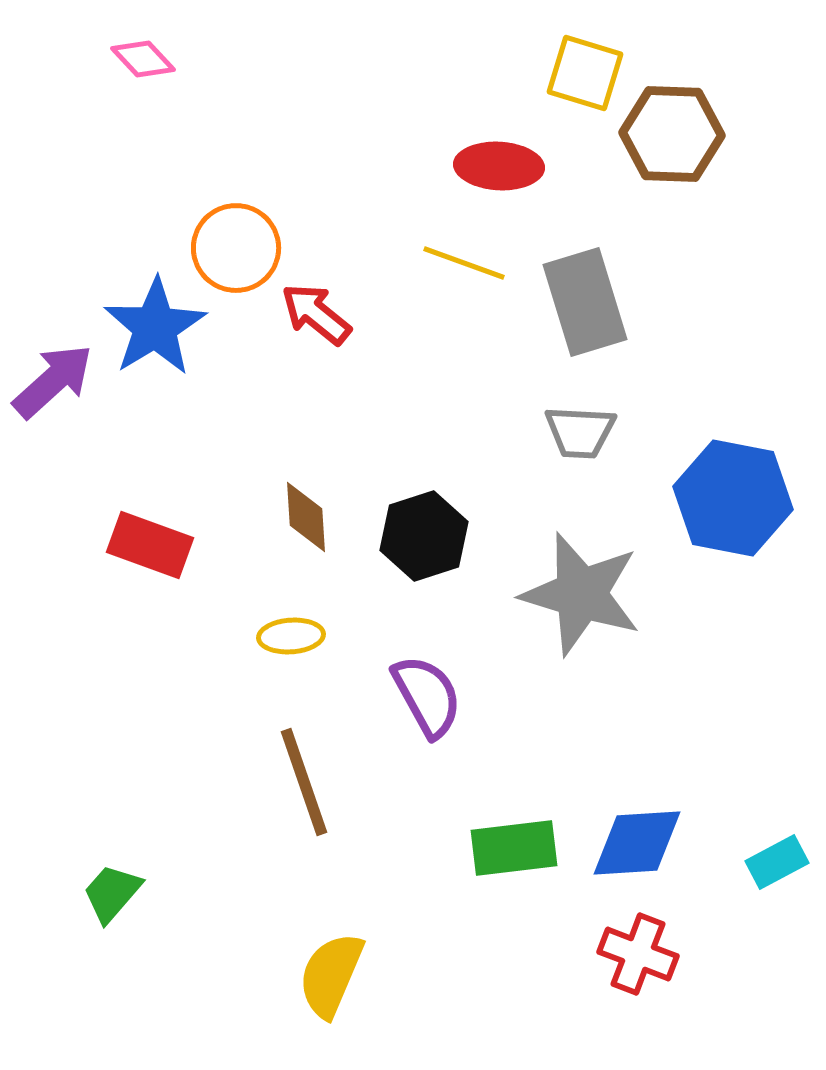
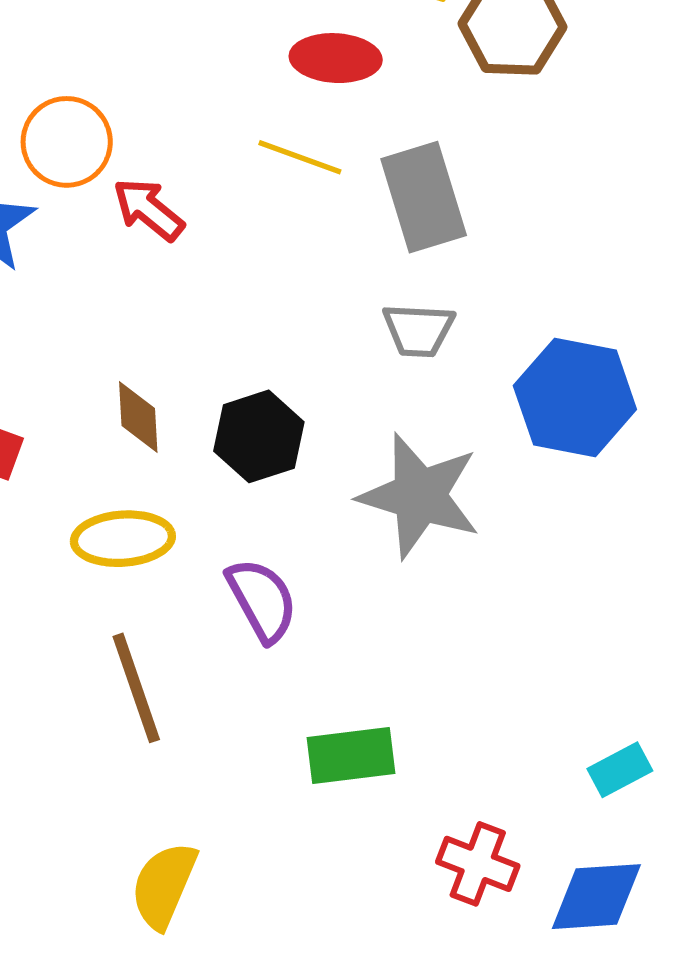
yellow ellipse: (291, 636) -> (123, 539), size x1.5
blue diamond: (637, 843) -> (596, 897), moved

